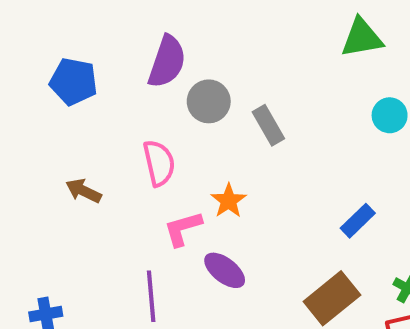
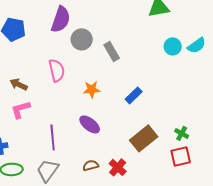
orange star: (229, 201) -> (92, 89), turned 30
blue rectangle: (358, 221) -> (134, 95), moved
pink L-shape: (183, 229) -> (21, 109), moved

